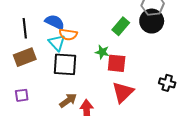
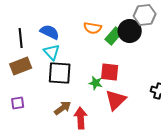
black circle: (152, 21) -> (130, 31), moved
orange semicircle: (68, 34) -> (93, 28), moved
green star: (102, 52) -> (96, 83), moved

